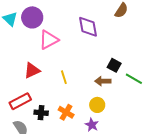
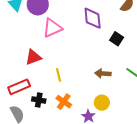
black square: (114, 65) -> (117, 39), moved
yellow line: (64, 77) -> (58, 75), moved
yellow circle: (97, 105) -> (102, 103), moved

